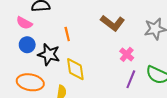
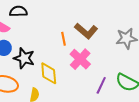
orange line: (67, 34) -> (63, 39), moved
pink cross: (127, 54) -> (80, 59), moved, size x1.5

